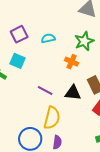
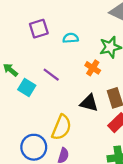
cyan square: (18, 61) -> (27, 88), moved
purple line: (45, 91) -> (51, 75), moved

